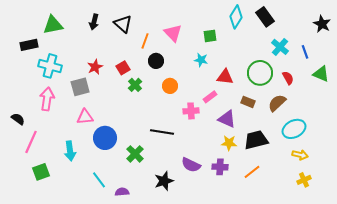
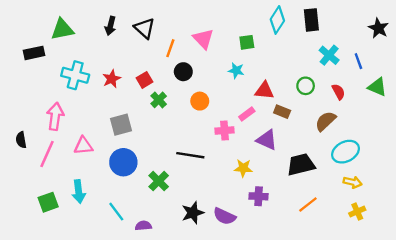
black rectangle: (265, 17) -> (311, 20), turned 30
cyan cross: (50, 66) -> (75, 75), moved
green circle: (260, 73) -> (306, 86), size x0.6
gray square: (80, 87) -> (121, 125), moved
brown rectangle: (248, 102) -> (282, 112), moved
pink triangle: (85, 117) -> (83, 146), moved
black semicircle: (18, 119) -> (21, 140), turned -136
pink line: (31, 142) -> (47, 154), moved
yellow star: (229, 143) -> (243, 168), moved
cyan arrow: (70, 151) -> (79, 192), moved
purple semicircle: (191, 165) -> (224, 216), moved
orange line: (252, 172) -> (308, 205), moved

